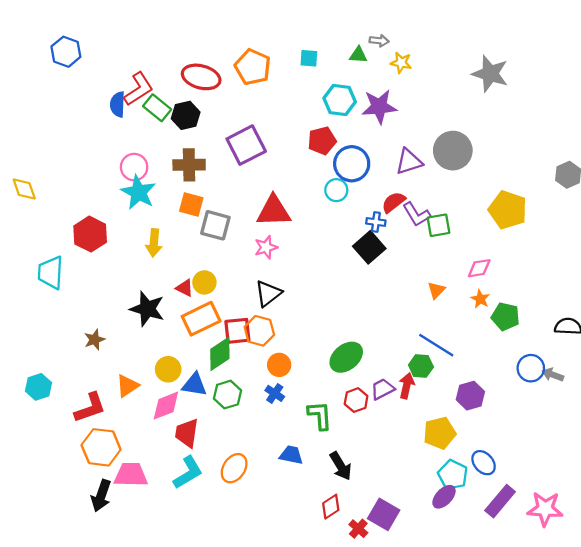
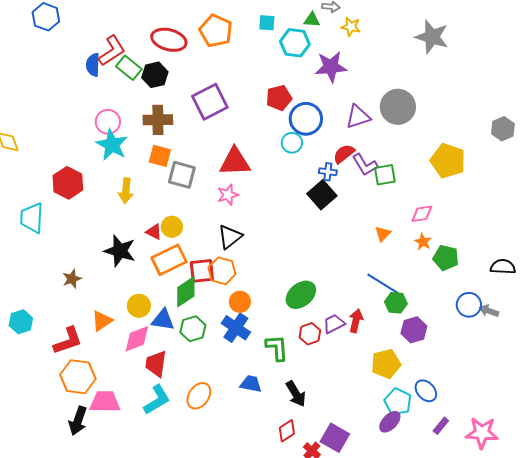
cyan hexagon: (340, 100) -> (295, 43), moved
green hexagon: (421, 366) -> (396, 303), moved
blue cross: (275, 393) -> (236, 328), size x1.6
purple rectangle: (500, 501) -> (441, 426), size x0.6

